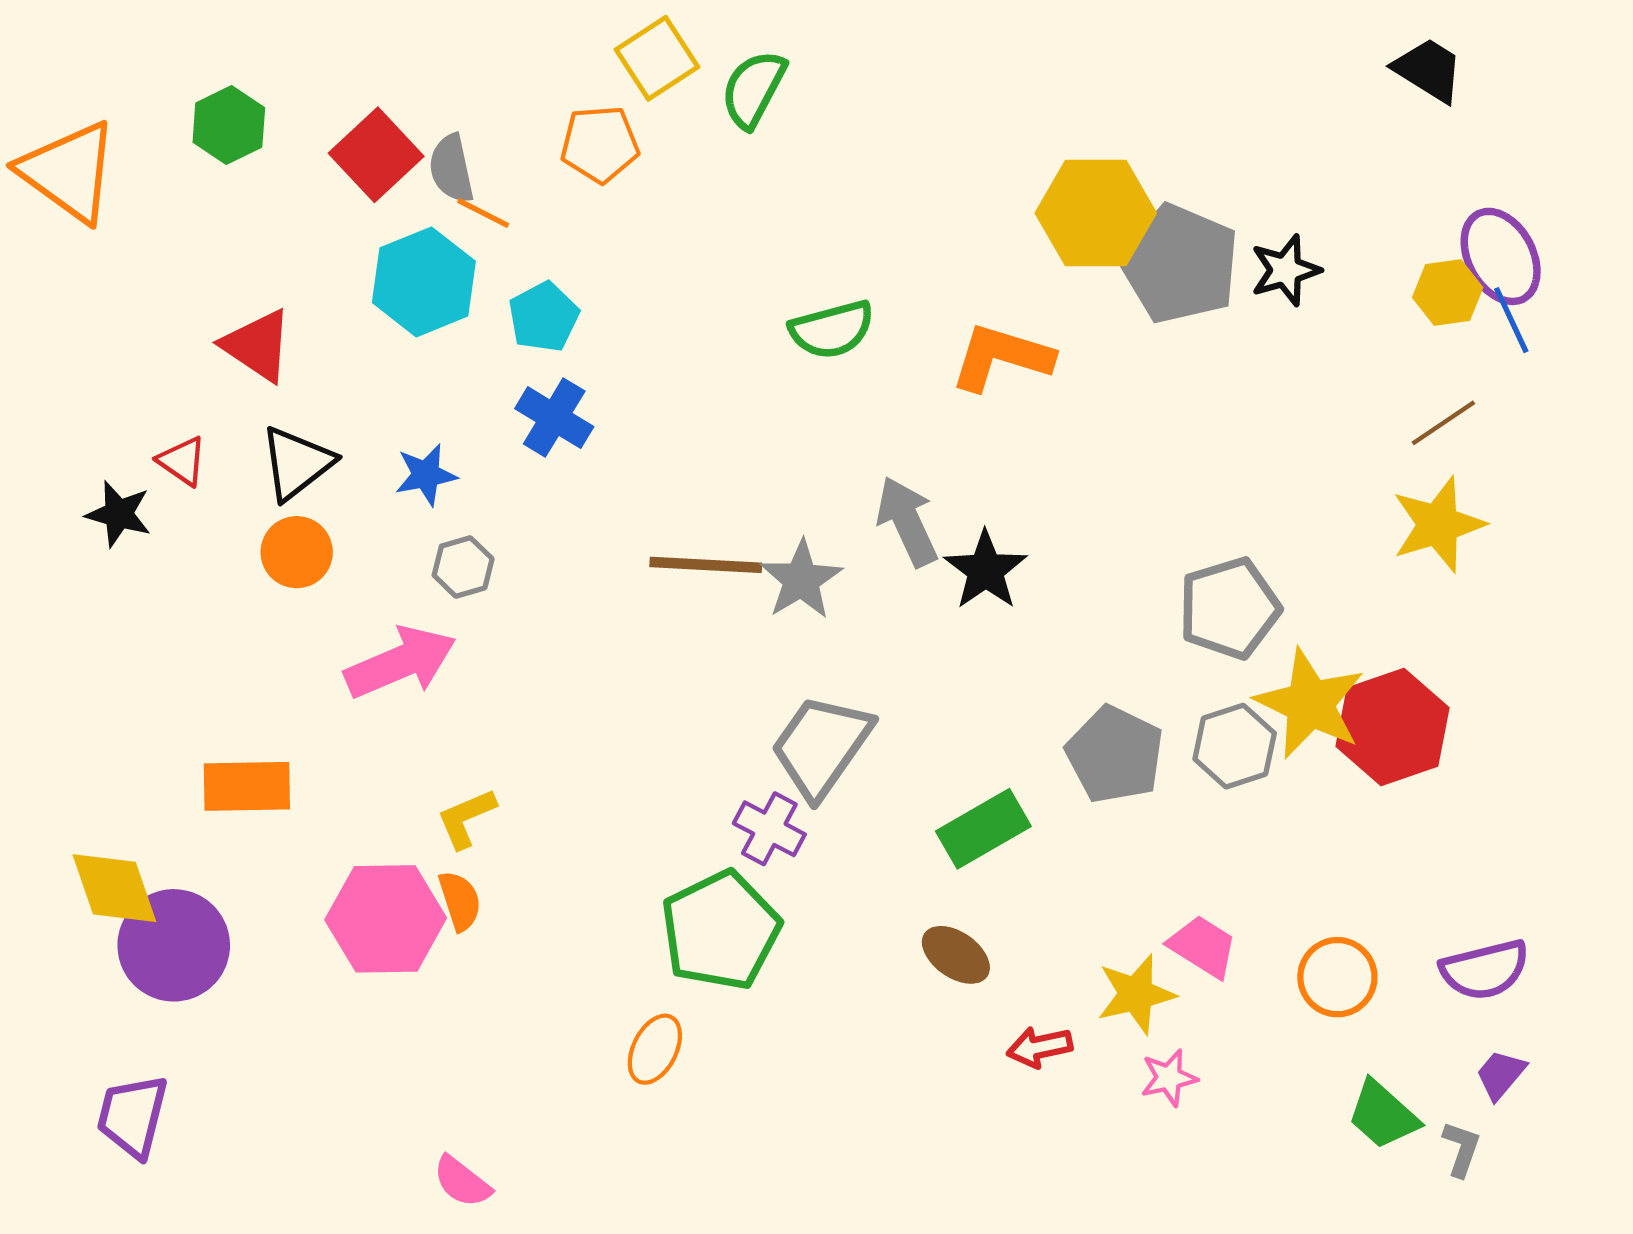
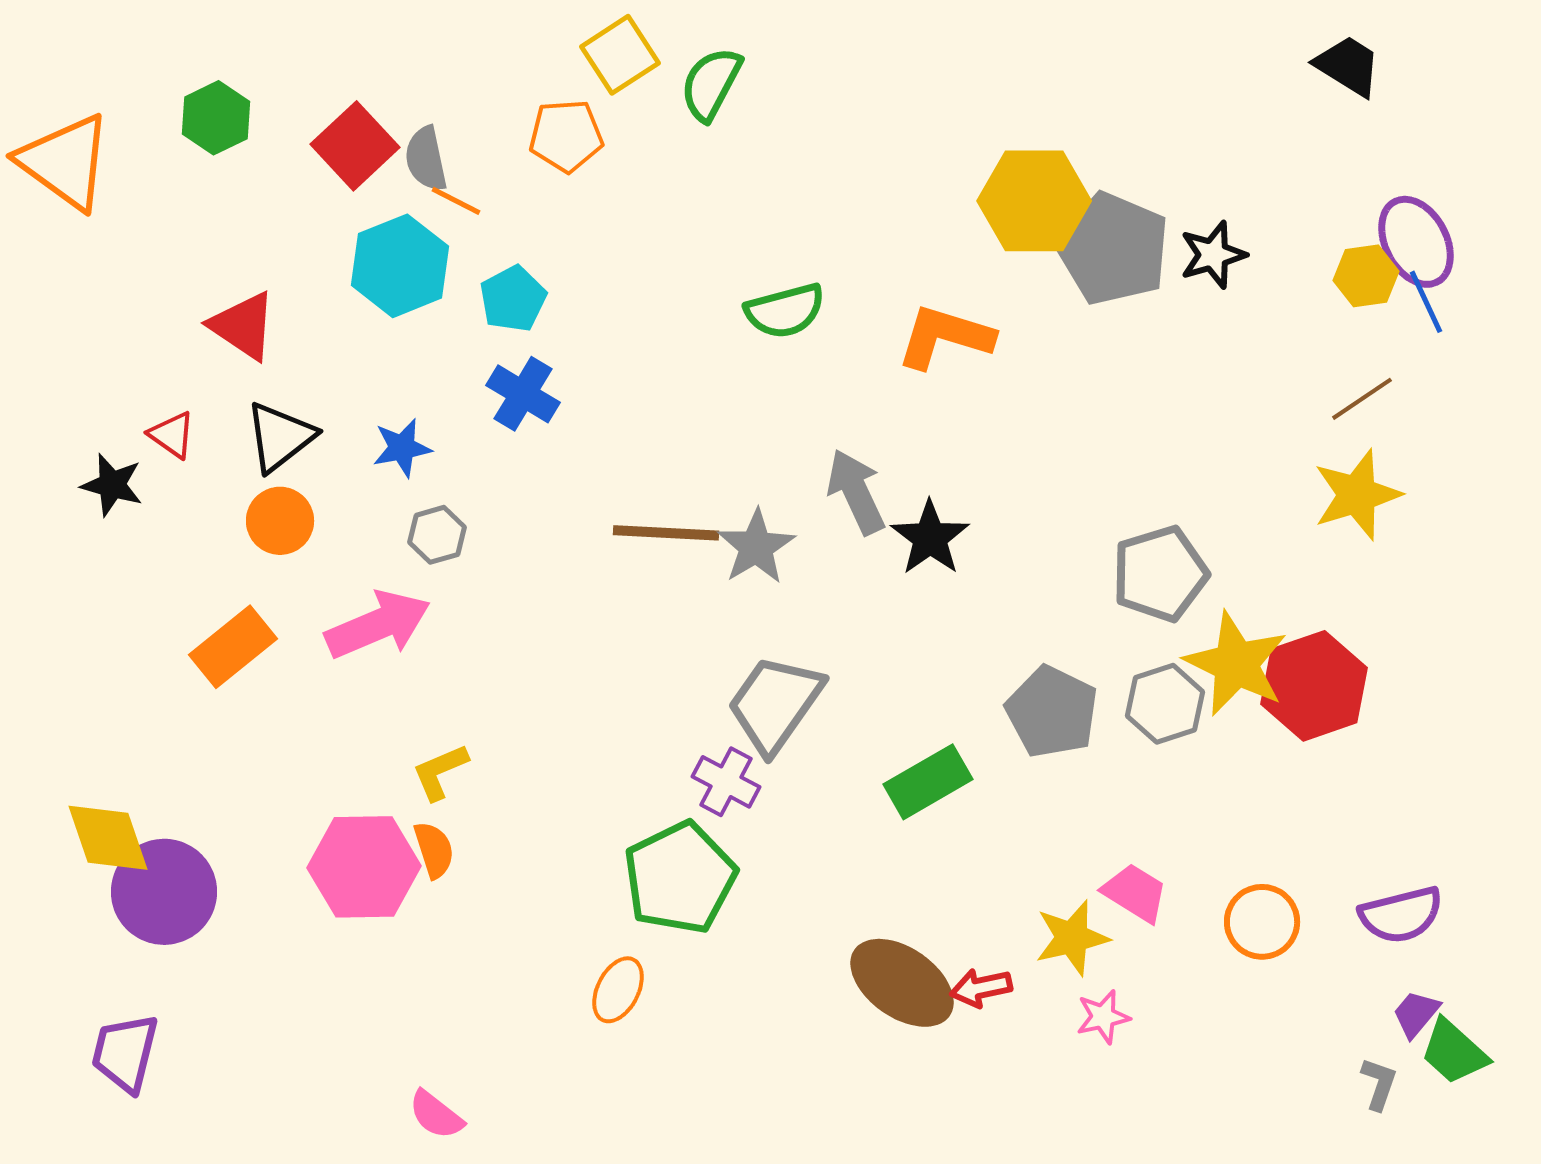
orange rectangle: (247, 786) -> (233, 647), moved, turned -38
brown ellipse: (956, 955) -> (902, 983), moved, size x1.6
green trapezoid: (1383, 1115) -> (1454, 1052), moved

